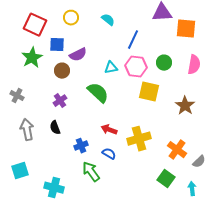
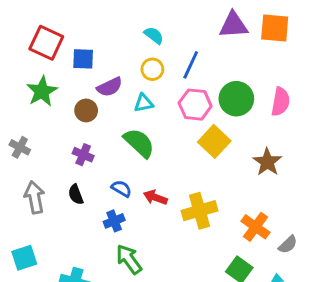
yellow circle: (71, 18) -> (152, 69), moved
orange square: (186, 29) -> (275, 28), moved
blue square: (57, 45) -> (83, 59), moved
green circle: (164, 63) -> (236, 99), size x1.5
cyan triangle: (111, 68) -> (144, 103), moved
yellow square: (149, 92) -> (214, 141), turned 30
purple cross: (60, 101) -> (83, 155), turned -32
blue semicircle: (109, 154) -> (121, 189), moved

